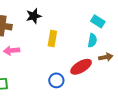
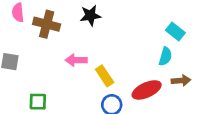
yellow rectangle: (52, 39) -> (105, 76), moved, turned -49
pink arrow: (12, 51) -> (76, 60), moved

